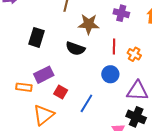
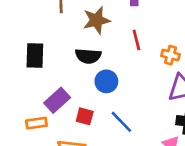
orange cross: (134, 54) -> (170, 55), moved
blue circle: (110, 74) -> (106, 81), moved
blue line: (86, 103) -> (121, 122), turned -60

